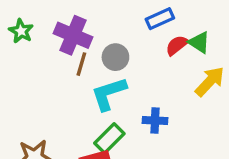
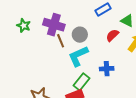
red semicircle: (177, 45) -> (112, 35), moved
brown line: (81, 64) -> (61, 41), turned -32

